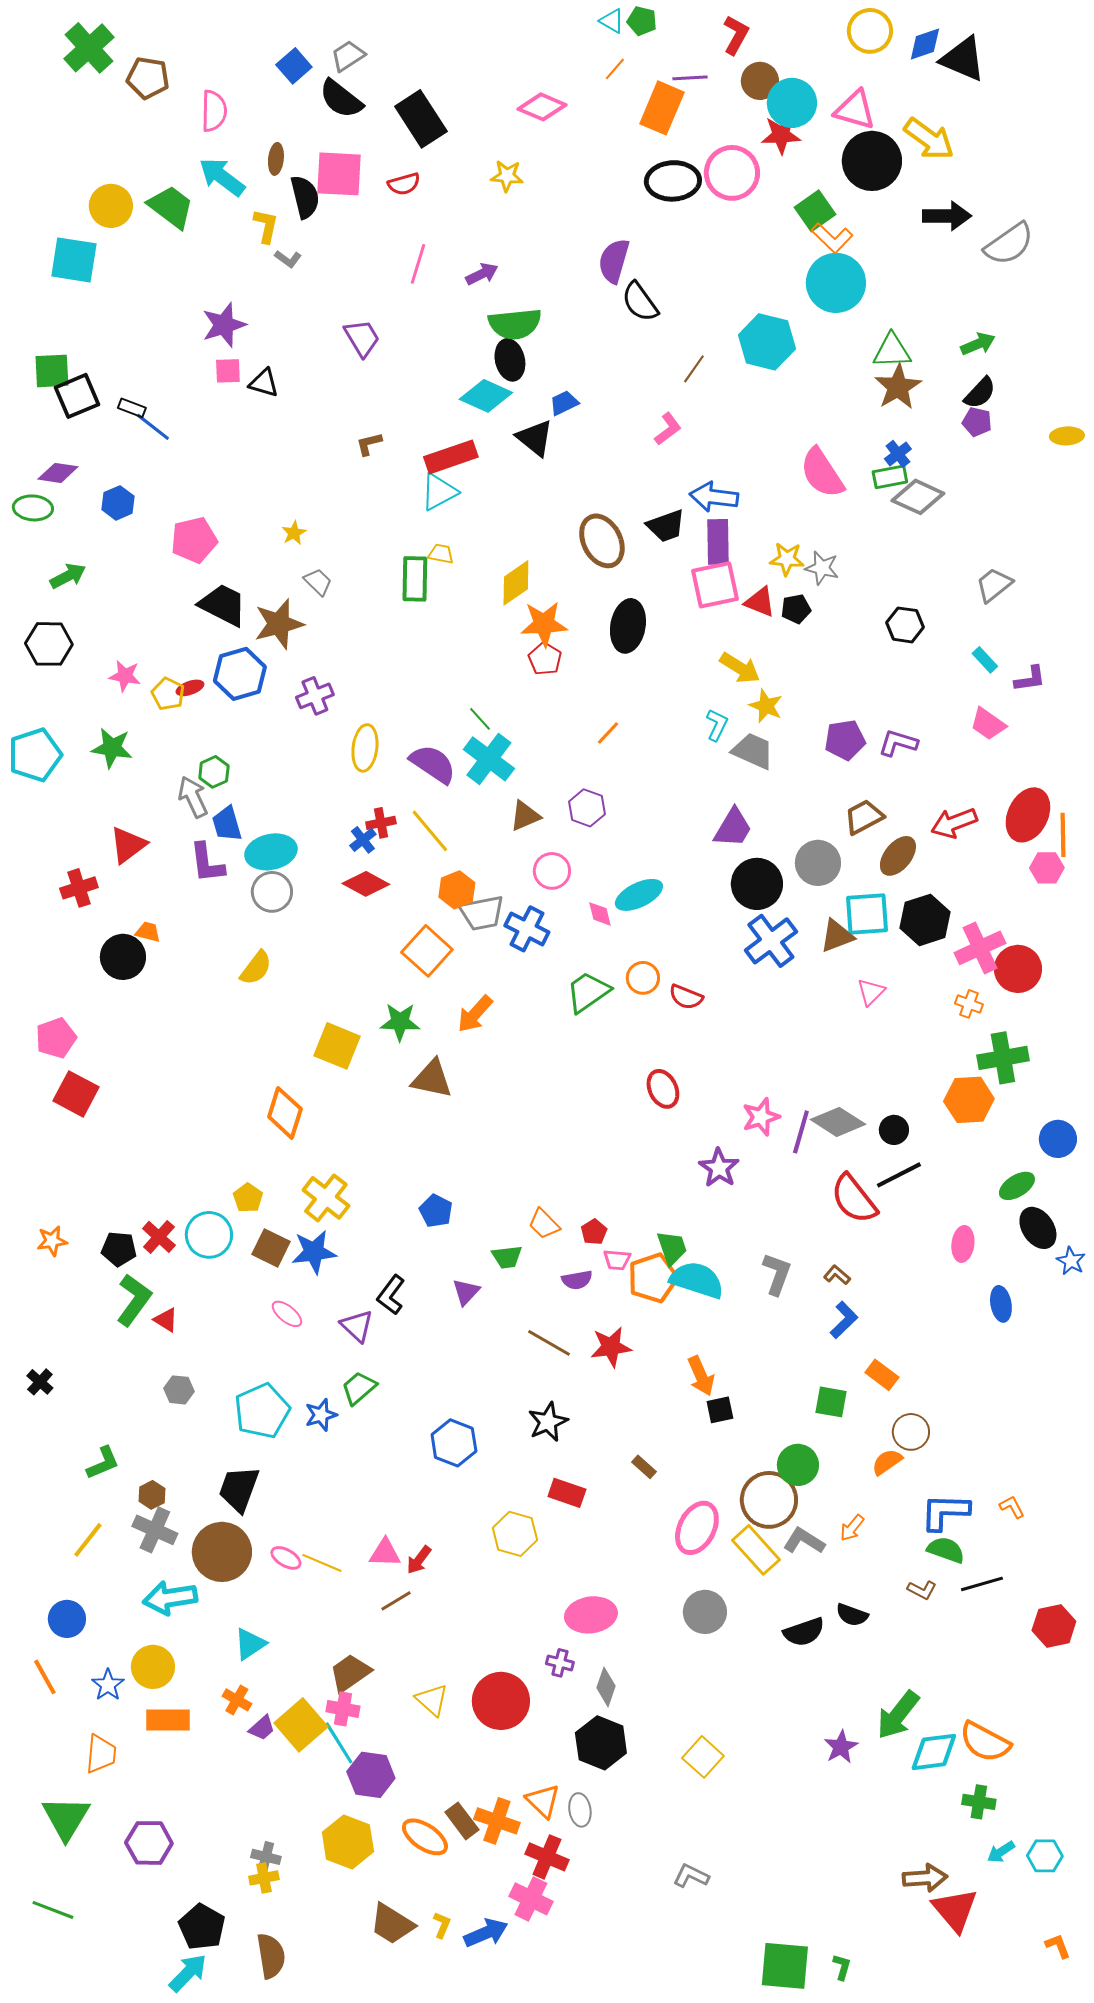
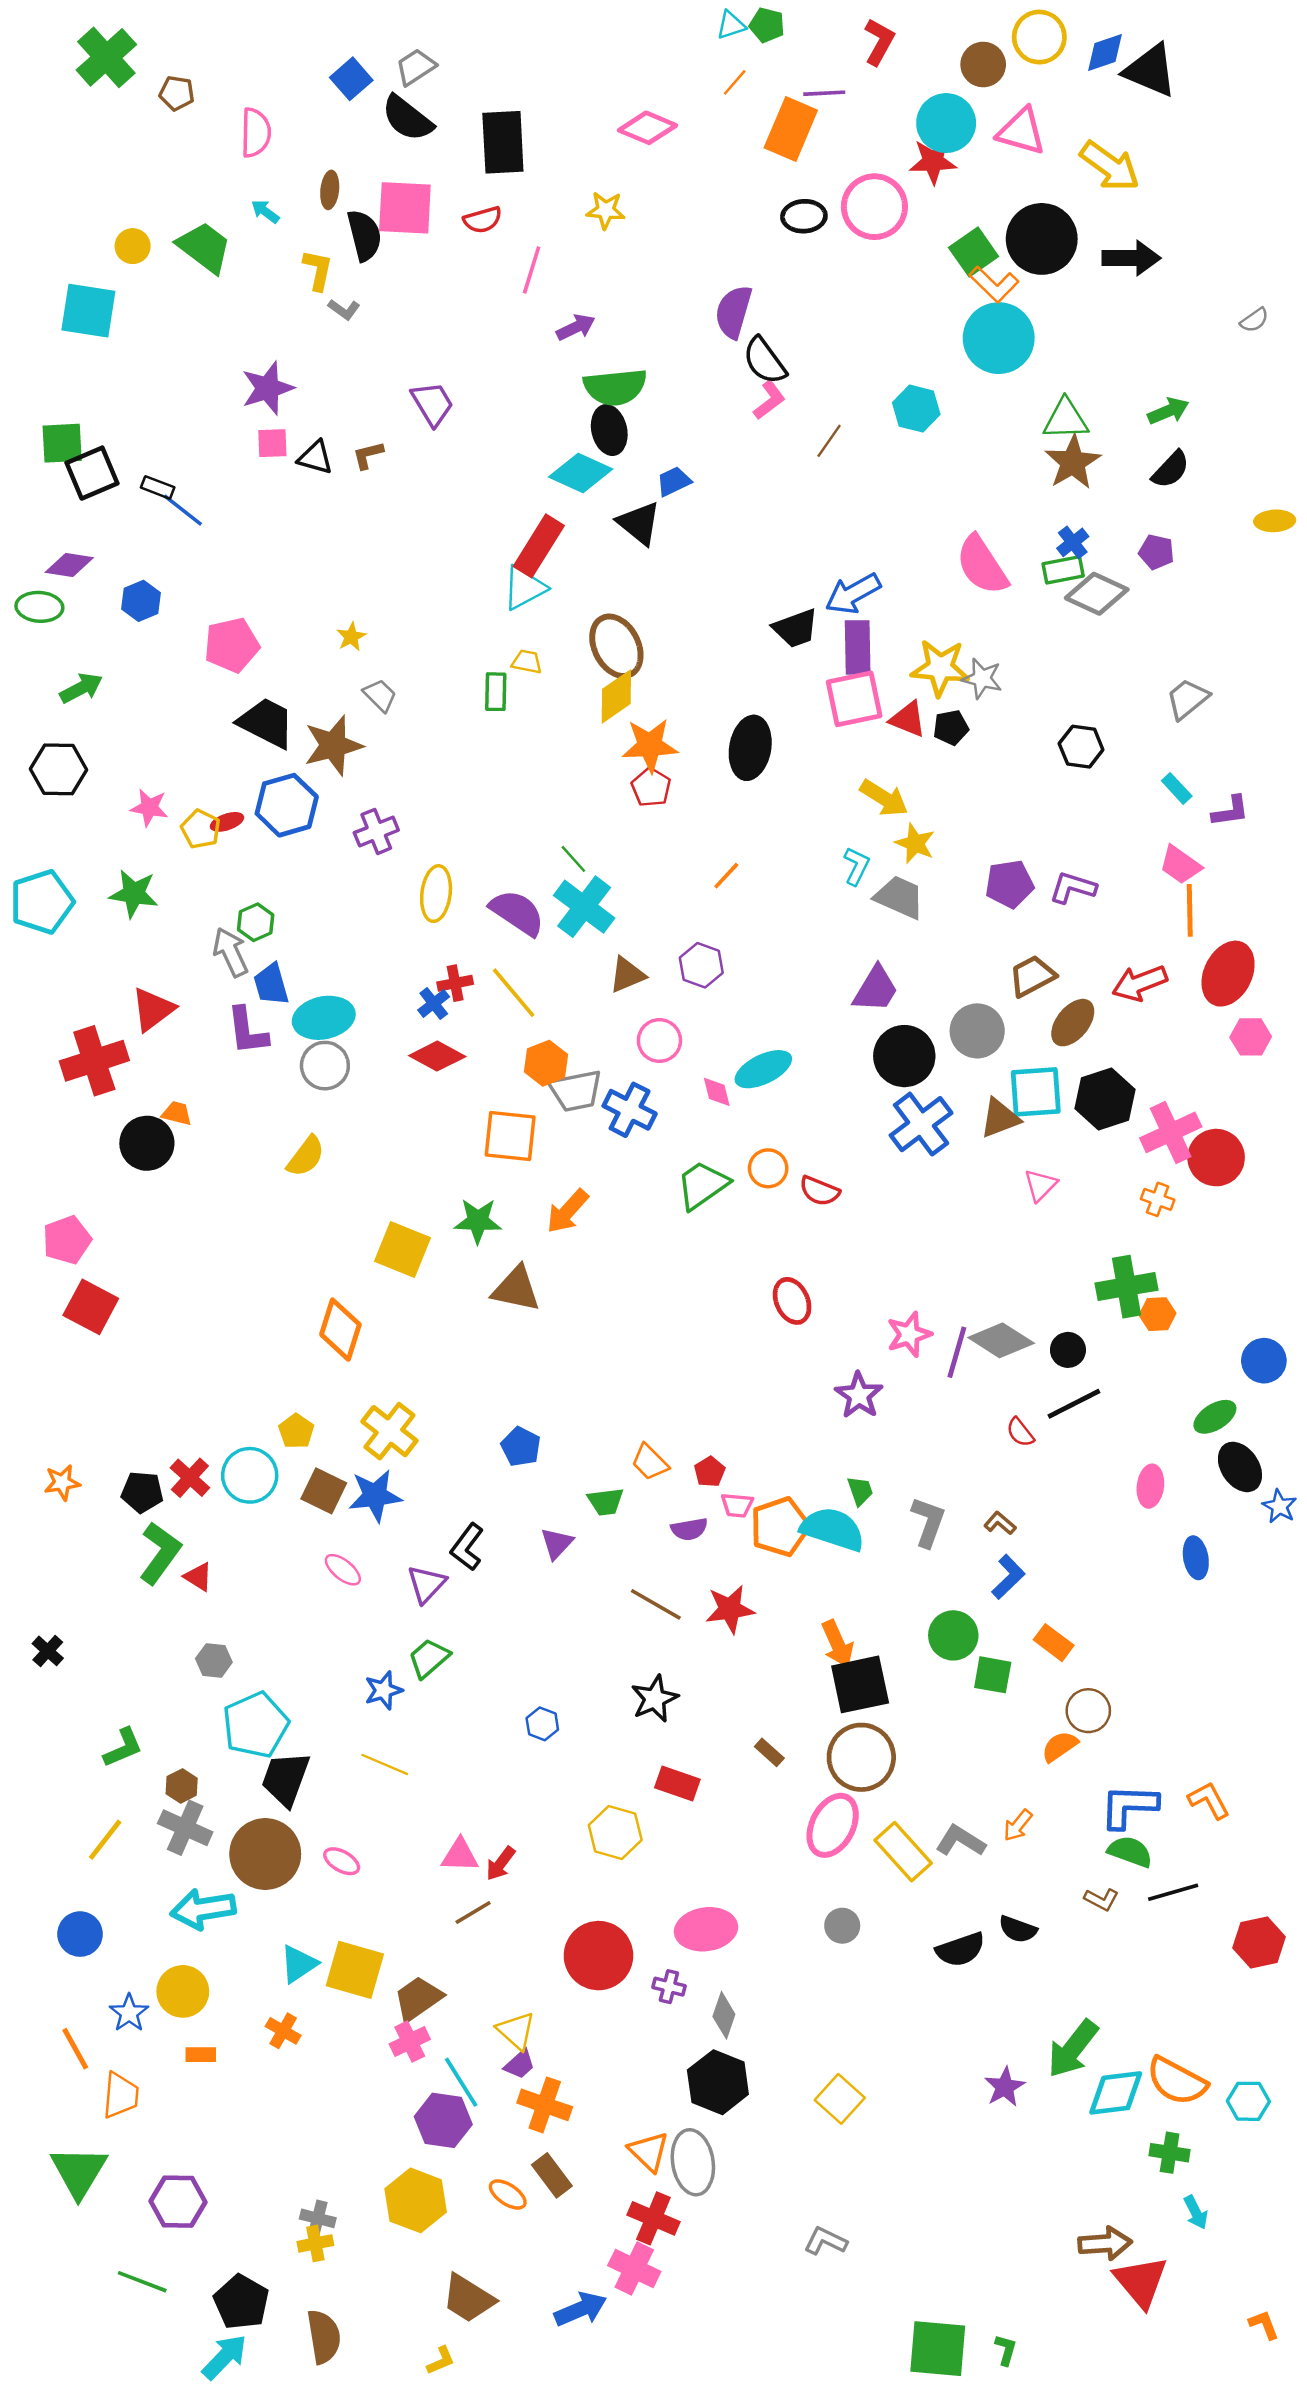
cyan triangle: (612, 21) -> (731, 25), turned -48
brown pentagon: (148, 78) -> (177, 93), size x0.7
brown circle: (760, 81) -> (983, 65), moved
black rectangle: (421, 119) -> (503, 142), turned 30
black circle: (872, 161) -> (1042, 239), moved
cyan arrow: (222, 177) -> (265, 211), size x0.5
black ellipse: (673, 181) -> (804, 216), size x0.7
yellow circle: (111, 206) -> (133, 246), size x0.7
gray semicircle: (1009, 244) -> (1254, 320), moved, size x0.5
pink line: (418, 264) -> (532, 270), moved
cyan hexagon: (767, 342) -> (916, 409), size x0.7
purple pentagon: (977, 422) -> (1156, 552), moved
pink L-shape: (668, 429) -> (769, 400), moved
brown L-shape: (369, 444) -> (368, 455), moved
red rectangle: (451, 457) -> (539, 546), turned -39
blue arrow: (714, 497) -> (853, 594), turned -36
brown ellipse: (602, 541) -> (616, 646), moved
yellow star: (787, 559) -> (940, 668), size x1.4
green rectangle: (415, 579) -> (496, 692), size x0.7
orange line: (1063, 835) -> (1190, 910), moved
red cross: (79, 888) -> (94, 1061), size x1.5
orange square: (427, 951) -> (510, 1136), turned -36
green cross: (1003, 1058) -> (1127, 1287), moved
orange hexagon: (969, 1100) -> (1158, 1314), size x0.6
red semicircle: (854, 1199) -> (1020, 1432), size x0.5
green trapezoid: (672, 1248) -> (860, 1491), moved, size x0.7
purple triangle: (357, 1326) -> (426, 1584), turned 30
black square: (720, 1410) -> (860, 1684), size x1.8
cyan pentagon: (262, 1411) -> (256, 1725), moved
blue hexagon: (454, 1443) -> (542, 1724), size x0.6
green circle: (798, 1465) -> (953, 1635), moved
brown circle: (769, 1500) -> (861, 1757), moved
orange L-shape: (1012, 1507) -> (1209, 1800), size x1.4
yellow line: (322, 1563) -> (385, 1764), moved
gray circle: (705, 1612) -> (842, 1926), size x0.7
orange line: (45, 1677) -> (75, 2049), moved
red circle: (501, 1701) -> (598, 1956), moved
pink cross: (343, 1709) -> (410, 2042), turned -36
orange rectangle: (168, 1720) -> (201, 2055), size x0.6
yellow square: (301, 1725) -> (355, 1970), moved, turned -33
purple trapezoid: (262, 1728) -> (520, 2064), moved
cyan line: (339, 1743) -> (461, 2082), moved
gray ellipse: (580, 1810) -> (693, 2162), size x1.6
orange cross: (497, 1821) -> (545, 2105), moved
orange ellipse: (425, 1837) -> (508, 2194), size x0.7
cyan arrow: (1001, 1852) -> (1196, 2212), turned -84
cyan hexagon: (1045, 1856) -> (1248, 2101), moved
green line: (53, 1910) -> (142, 2282), moved
yellow L-shape: (442, 1925) -> (441, 2361), moved, turned 44

